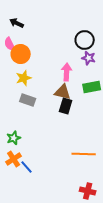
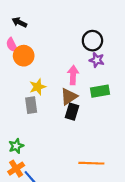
yellow star: (24, 78) -> (38, 87), moved
brown triangle: (63, 92) -> (69, 97), turned -48
gray rectangle: (28, 100) -> (31, 105), turned 63

